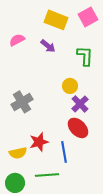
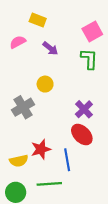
pink square: (88, 17) -> (92, 32), moved
yellow rectangle: (56, 20) -> (38, 20), moved, size x0.7
yellow circle: (70, 86) -> (45, 84), moved

